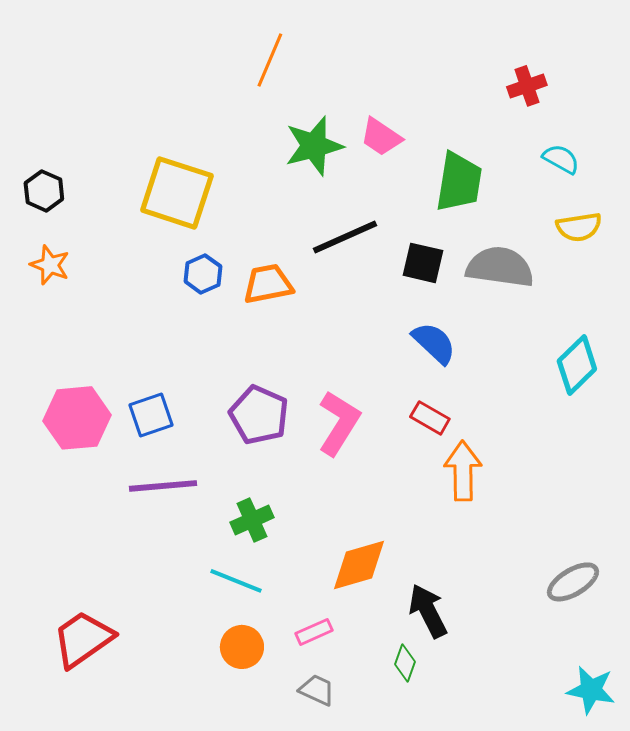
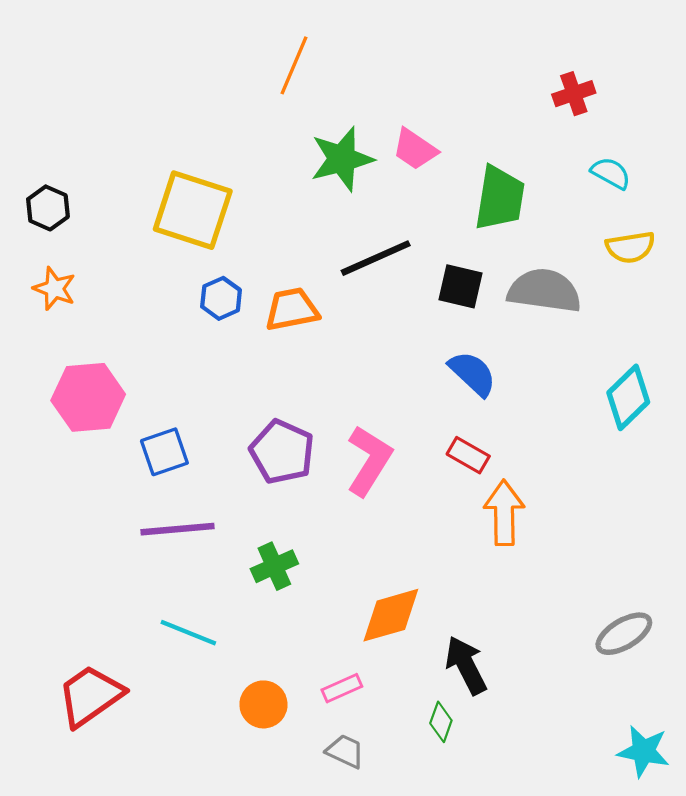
pink hexagon: (77, 418) -> (88, 397), moved
cyan line: (236, 581) -> (188, 633), moved

